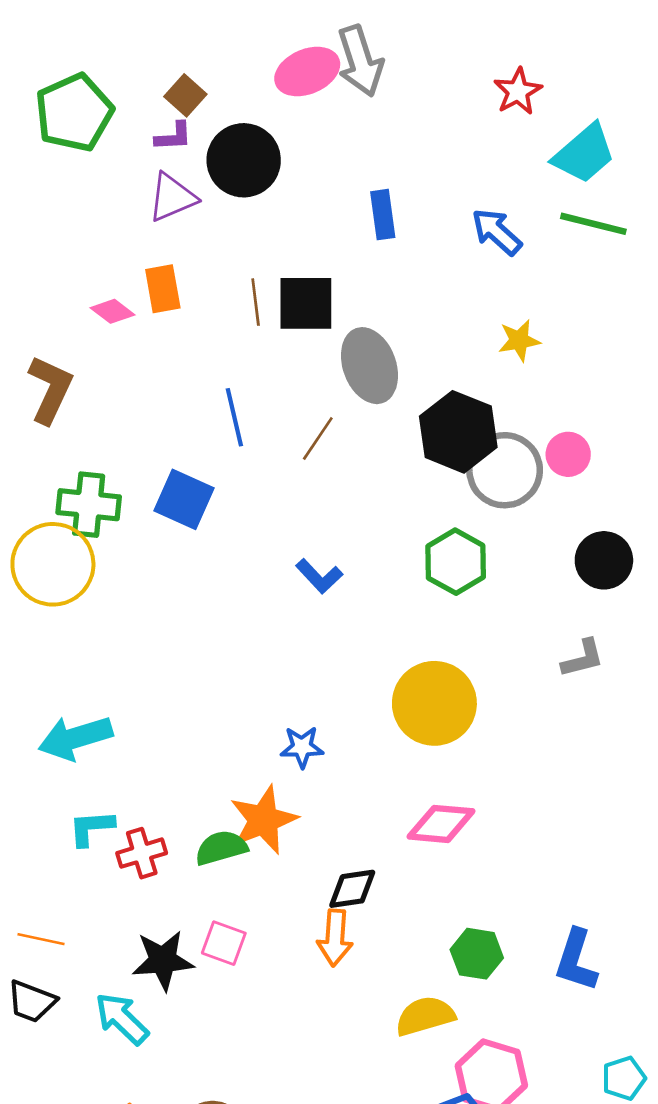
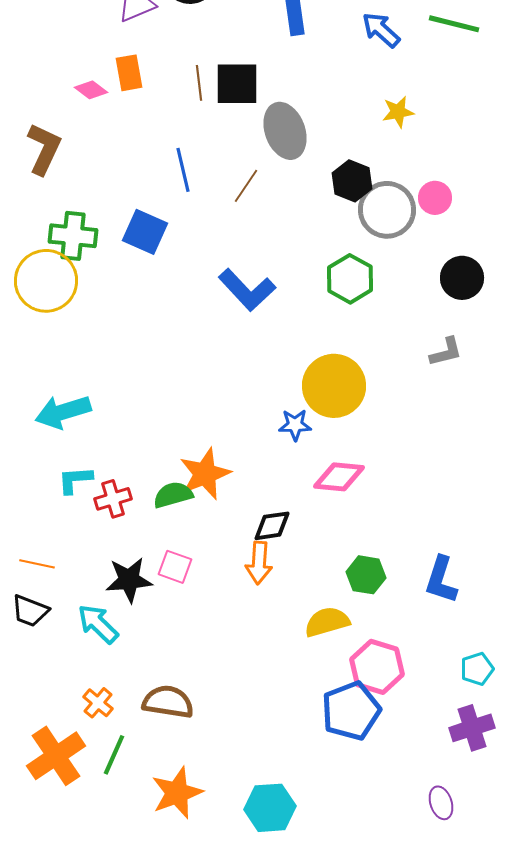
black hexagon: (458, 432) -> (352, 181), size x0.7
blue L-shape: (319, 576) -> (247, 290), size x1.6
blue star: (302, 747) -> (295, 425), moved

